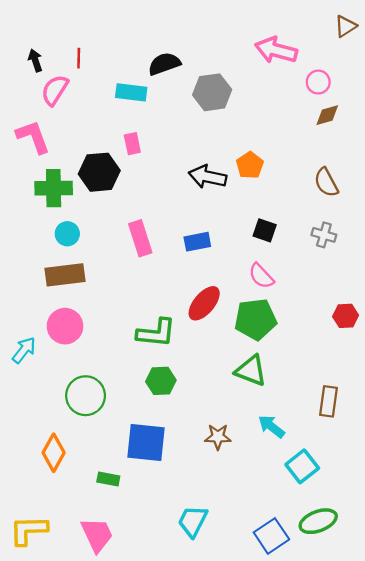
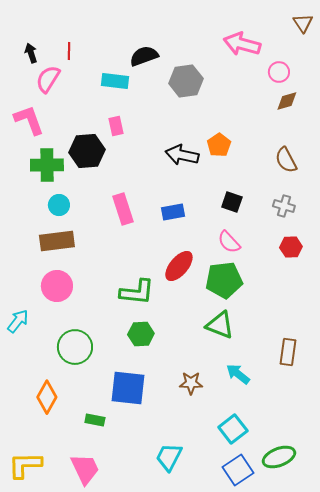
brown triangle: (346, 26) -> (303, 23), turned -30
red hexagon: (346, 316) -> (291, 247), moved
cyan arrow: (24, 350) -> (18, 321), moved
cyan square: (302, 466) -> (233, 429), moved

